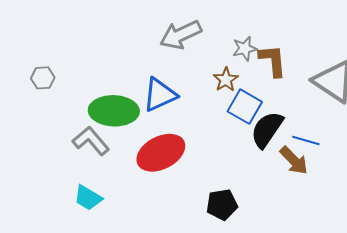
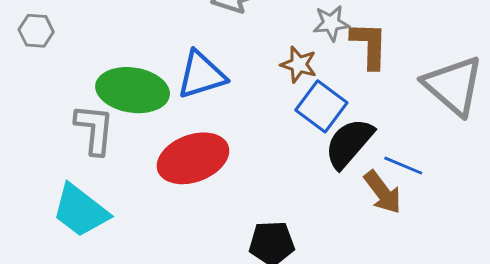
brown star: (226, 80) -> (299, 64), turned -30
gray L-shape: (91, 141) -> (94, 129), turned 39
cyan trapezoid: (88, 198) -> (81, 211), size x1.4

